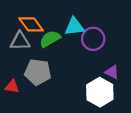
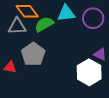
purple circle: (93, 39) -> (93, 18), moved
gray pentagon: (38, 72) -> (33, 54), turned 30

